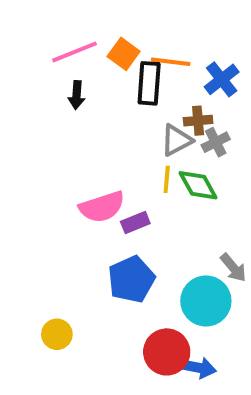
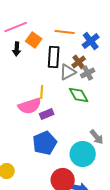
orange square: (124, 54) -> (34, 40), moved
black rectangle: (149, 83) -> (54, 57), moved
brown cross: (198, 121) -> (79, 62), turned -32
yellow line: (167, 179) -> (42, 92), moved

